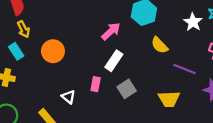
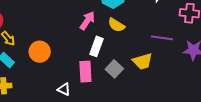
yellow semicircle: (160, 45) -> (116, 25), moved
pink rectangle: (96, 84) -> (85, 72), size x1.5
yellow trapezoid: (169, 99) -> (143, 61), moved

